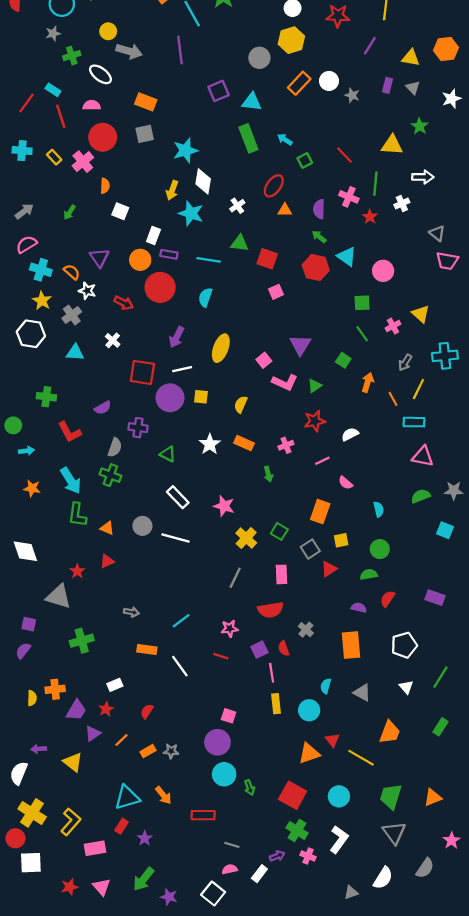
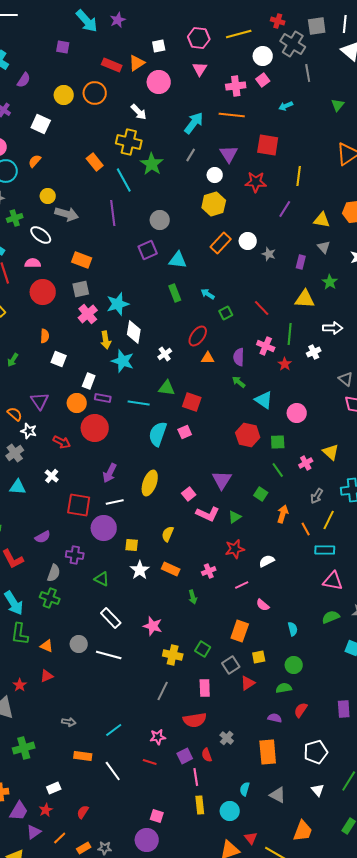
gray circle: (259, 58) -> (160, 220), moved
purple rectangle: (388, 85) -> (301, 262), moved
green rectangle: (248, 138) -> (175, 293), size x0.7
pink cross: (83, 162) -> (88, 314), moved
yellow arrow: (172, 190) -> (106, 340), turned -30
red hexagon: (316, 268) -> (248, 435), moved
pink square: (276, 292) -> (185, 432), moved
cyan semicircle: (205, 297) -> (158, 434), moved, size x1.4
yellow square: (201, 397) -> (132, 545), moved
yellow cross: (246, 538) -> (173, 655), turned -30
purple rectangle: (435, 598) -> (344, 709), turned 66

